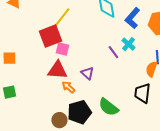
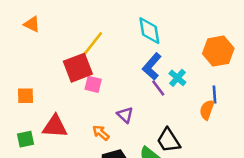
blue L-shape: (132, 18) -> (152, 66), moved
red triangle: (57, 70) -> (55, 126), moved
black trapezoid: (142, 93) -> (169, 140), moved, turned -40

